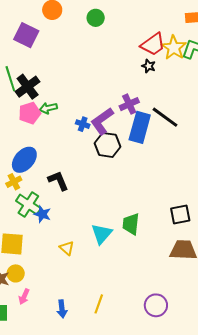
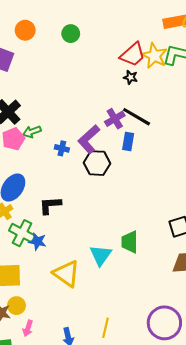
black line: (165, 117) -> (137, 117), moved
blue cross: (83, 124) -> (62, 148), moved
blue rectangle: (140, 127) -> (128, 142), size x0.6
black L-shape: (58, 181) -> (50, 205), turned -65
yellow triangle: (67, 248) -> (66, 274), size x1.8
purple circle: (156, 305) -> (164, 323), size x1.4

